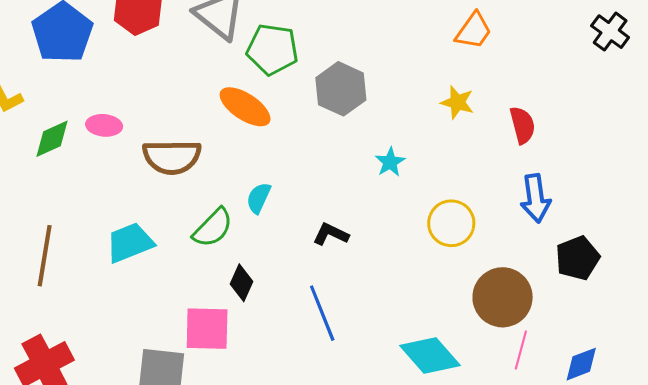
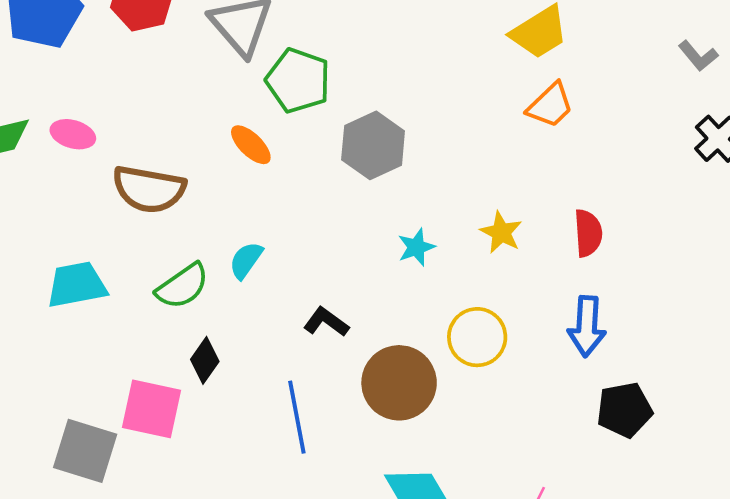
yellow star: (457, 102) -> (501, 232), moved
orange ellipse: (245, 107) -> (251, 145), size x0.7
brown circle: (503, 297) -> (399, 383), moved

